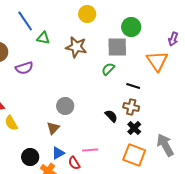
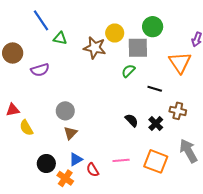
yellow circle: (87, 14) -> (115, 33), moved
gray circle: (65, 106) -> (65, 111), moved
brown cross: (131, 107) -> (178, 111), moved
black cross: (134, 128) -> (156, 124), moved
pink line: (90, 150) -> (121, 160), moved

